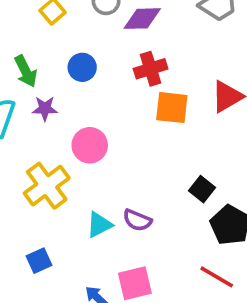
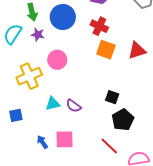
blue circle: (82, 67) -> (63, 17), size x1.6
red cross: (151, 69) -> (99, 26), turned 30
black square: (202, 189) -> (112, 97), turned -32

